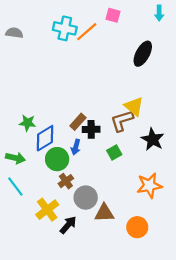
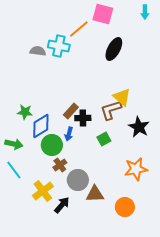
pink square: (113, 15) -> (103, 14), size x1.5
cyan cross: (65, 28) -> (59, 46), moved
gray semicircle: (14, 33) -> (38, 51), moved
black ellipse: (143, 54) -> (114, 49), moved

